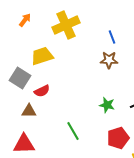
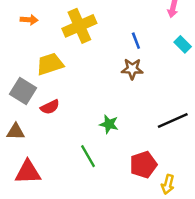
orange arrow: (25, 20) -> (29, 20), turned 56
green star: (107, 105) -> (109, 124), moved
brown triangle: (29, 111) -> (16, 132), moved

